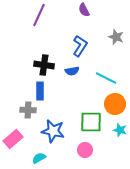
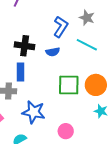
gray star: (116, 37) -> (87, 18), moved
cyan line: (106, 78) -> (87, 45), moved
green square: (91, 122) -> (69, 85), moved

